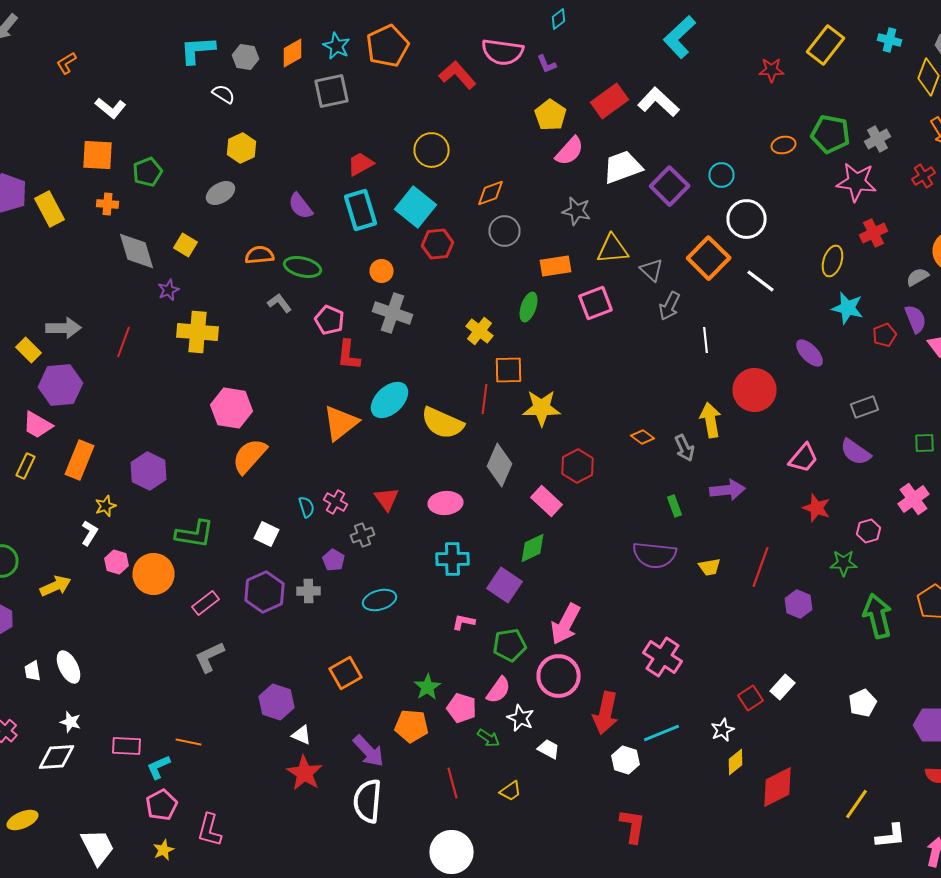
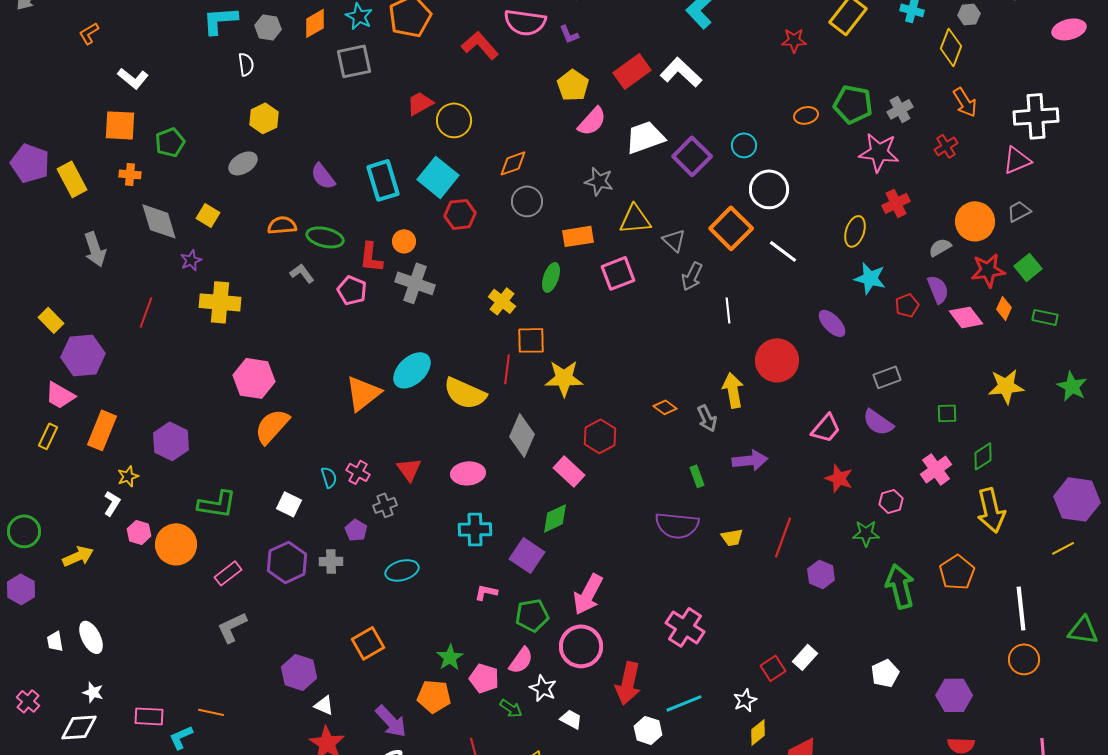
white semicircle: (224, 94) -> (246, 64), turned 50
red trapezoid: (360, 164) -> (420, 103), moved
gray arrow: (64, 328) -> (95, 249), moved, turned 72
red L-shape: (348, 355) -> (371, 257), moved

